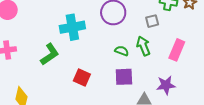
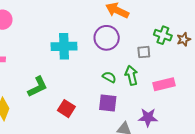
pink rectangle: (177, 50) -> (164, 84), turned 45
green L-shape: (50, 54) -> (38, 87), moved
red square: (82, 78) -> (66, 109), moved

